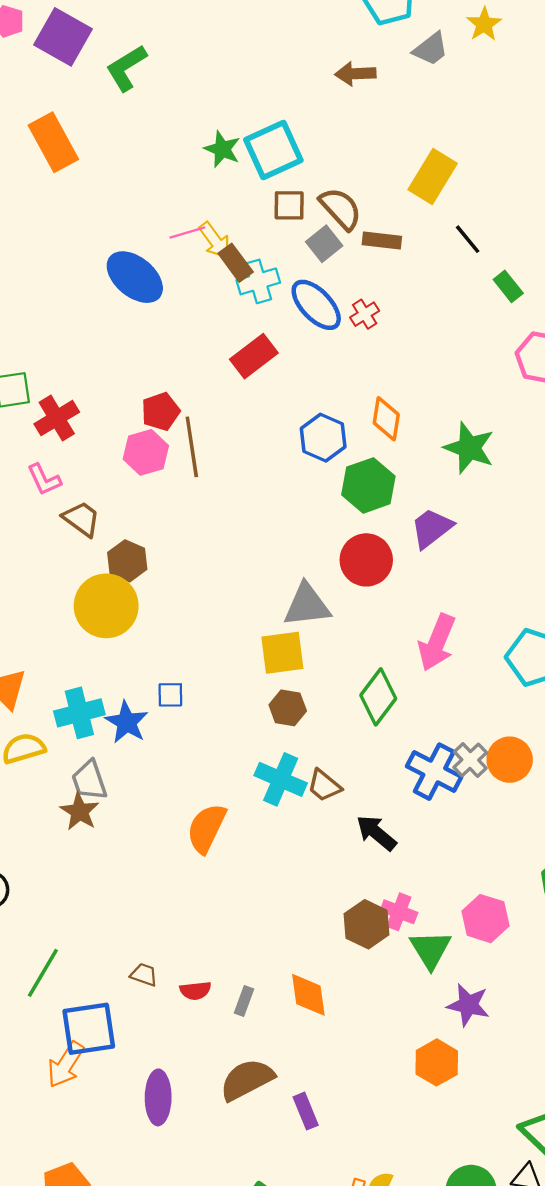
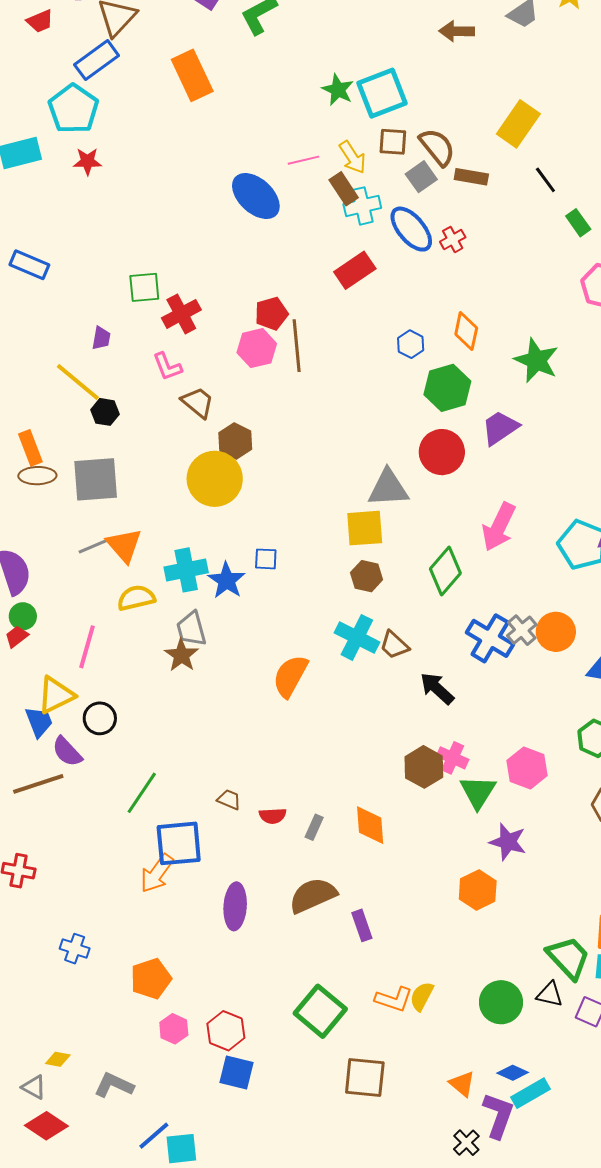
yellow arrow: (215, 240) -> (352, 157), moved
blue hexagon: (323, 438) -> (411, 344), size x0.7

